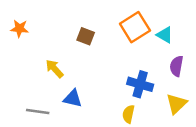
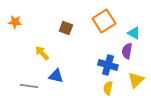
cyan triangle: (165, 35) -> (134, 33), moved
purple semicircle: (176, 66) -> (127, 51), moved
yellow semicircle: (128, 114) -> (108, 88), moved

